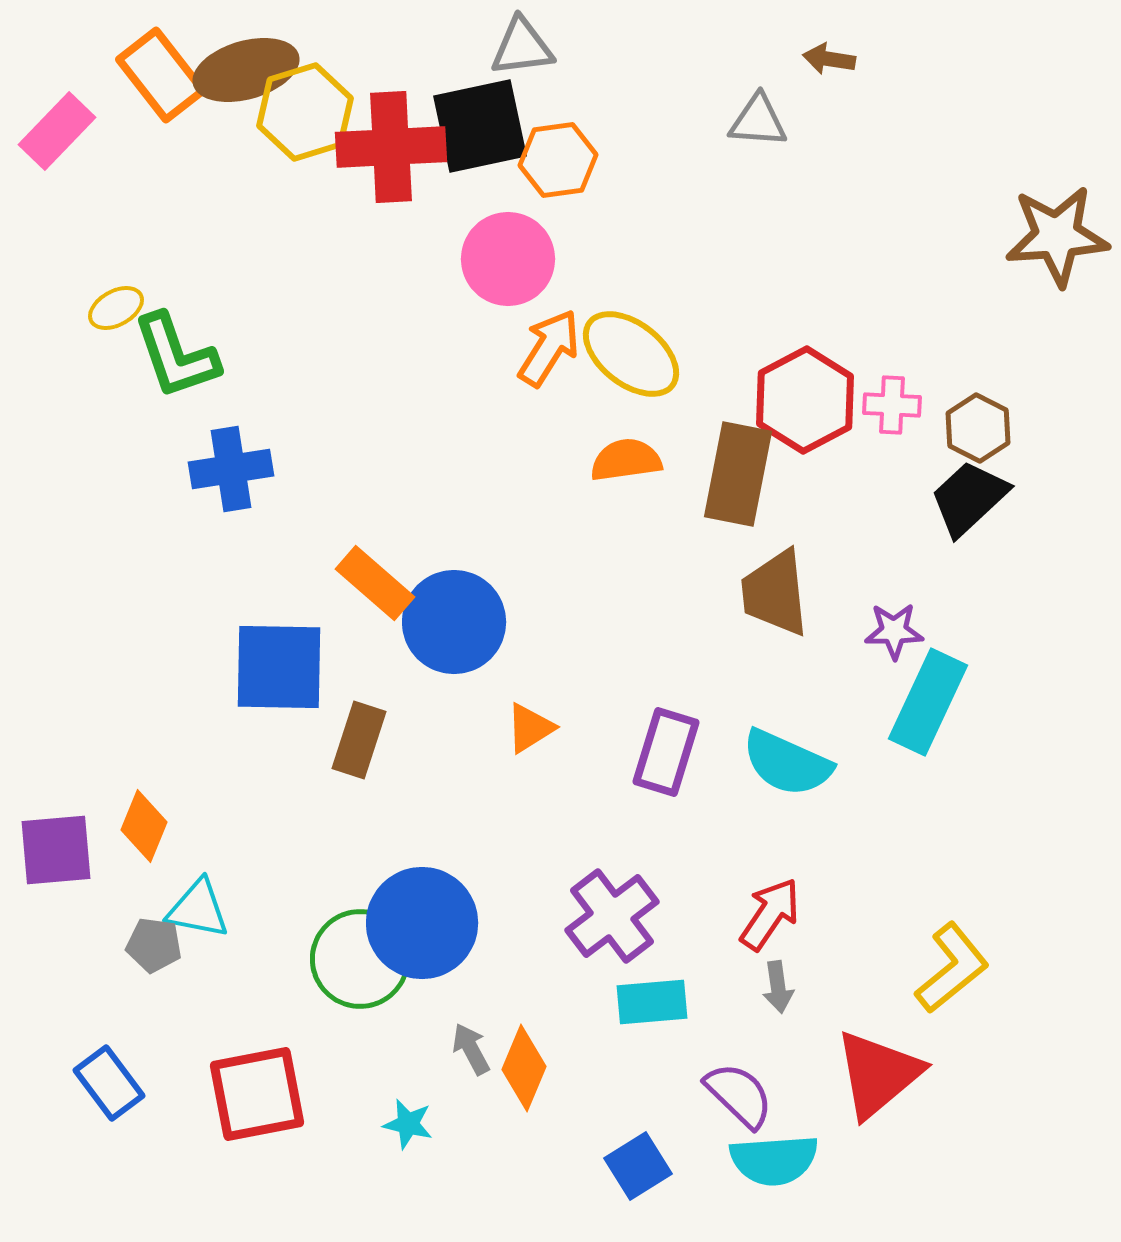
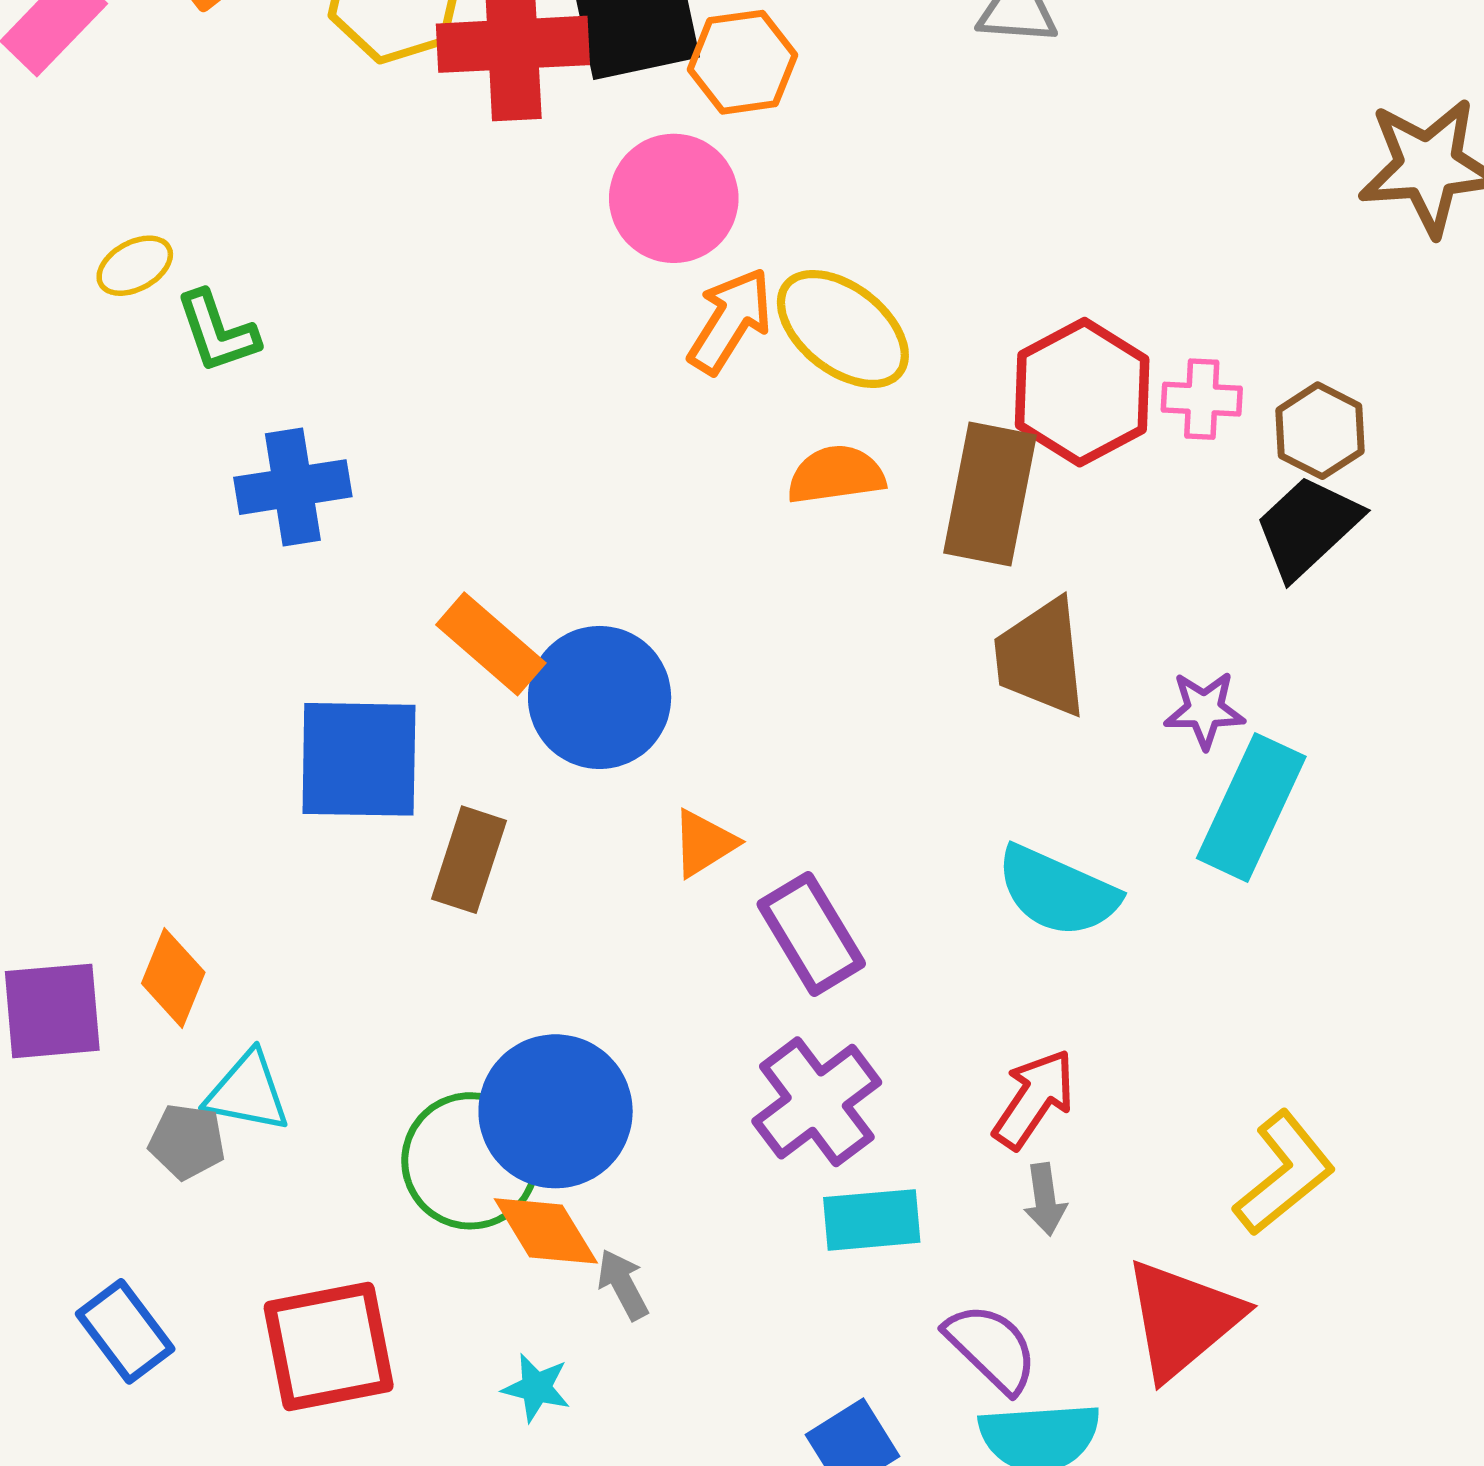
green L-shape: (176, 356) -> (217, 332), size x0.7
purple rectangle: (666, 752) -> (811, 934), moved, turned -48
orange diamond: (524, 1068) -> (546, 1231), moved, turned -54

